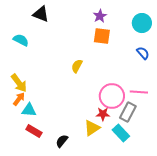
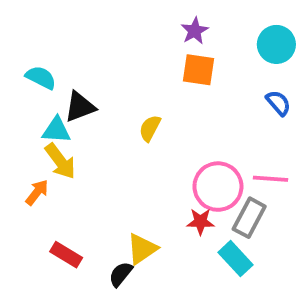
black triangle: (41, 14) -> (80, 107), moved, turned -42
yellow arrow: (19, 83) -> (60, 161), moved
cyan triangle: (29, 110) -> (56, 130), moved
yellow triangle: (92, 128) -> (142, 249), moved

